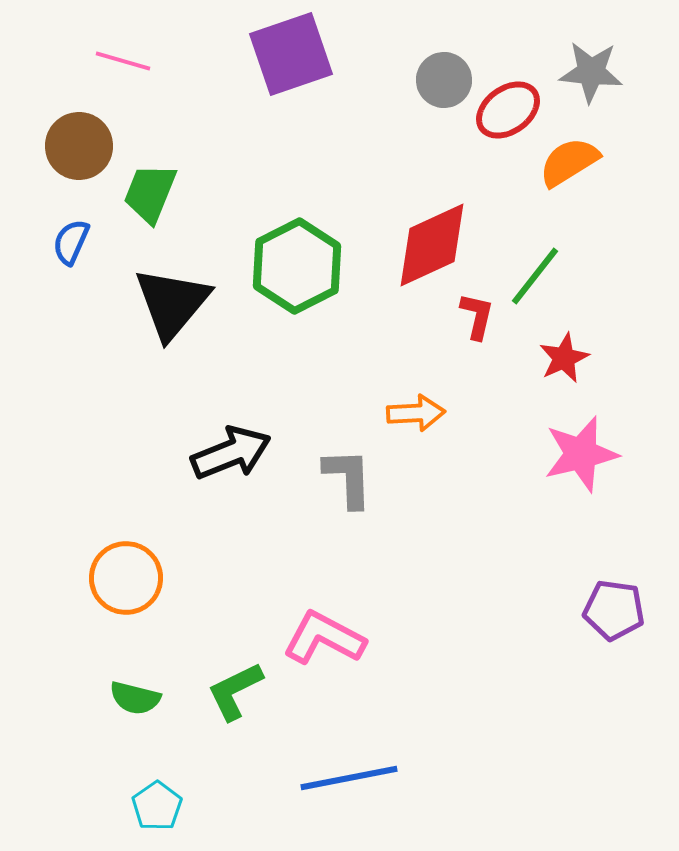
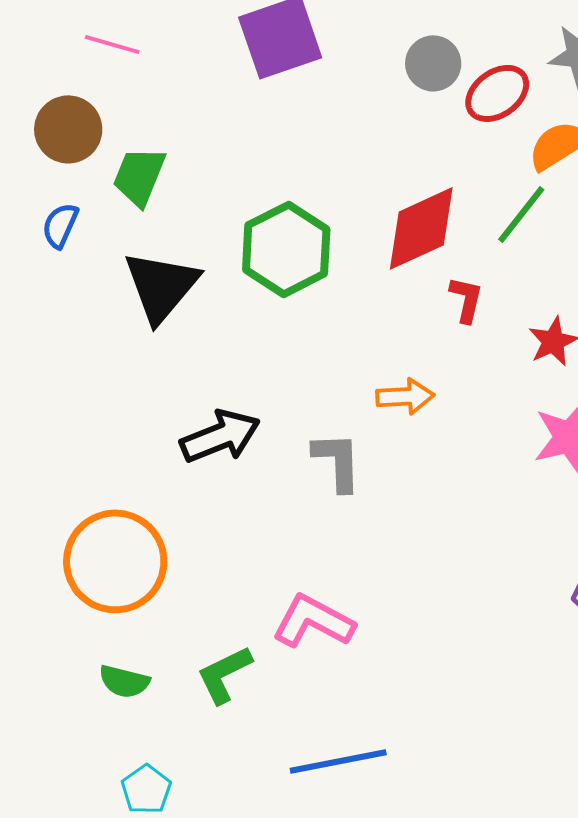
green line: (535, 276) -> (521, 214), moved
orange circle: (126, 578) -> (115, 561), size x1.4

